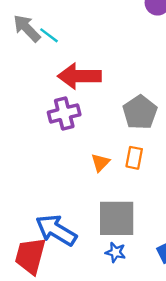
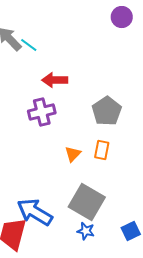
red arrow: (79, 76) -> (55, 80), size x0.7
gray square: (117, 218) -> (87, 202), turned 30

